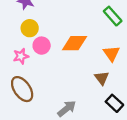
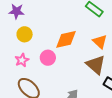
pink circle: (42, 46) -> (48, 58), moved
brown triangle: (102, 78) -> (96, 65), size x1.5

